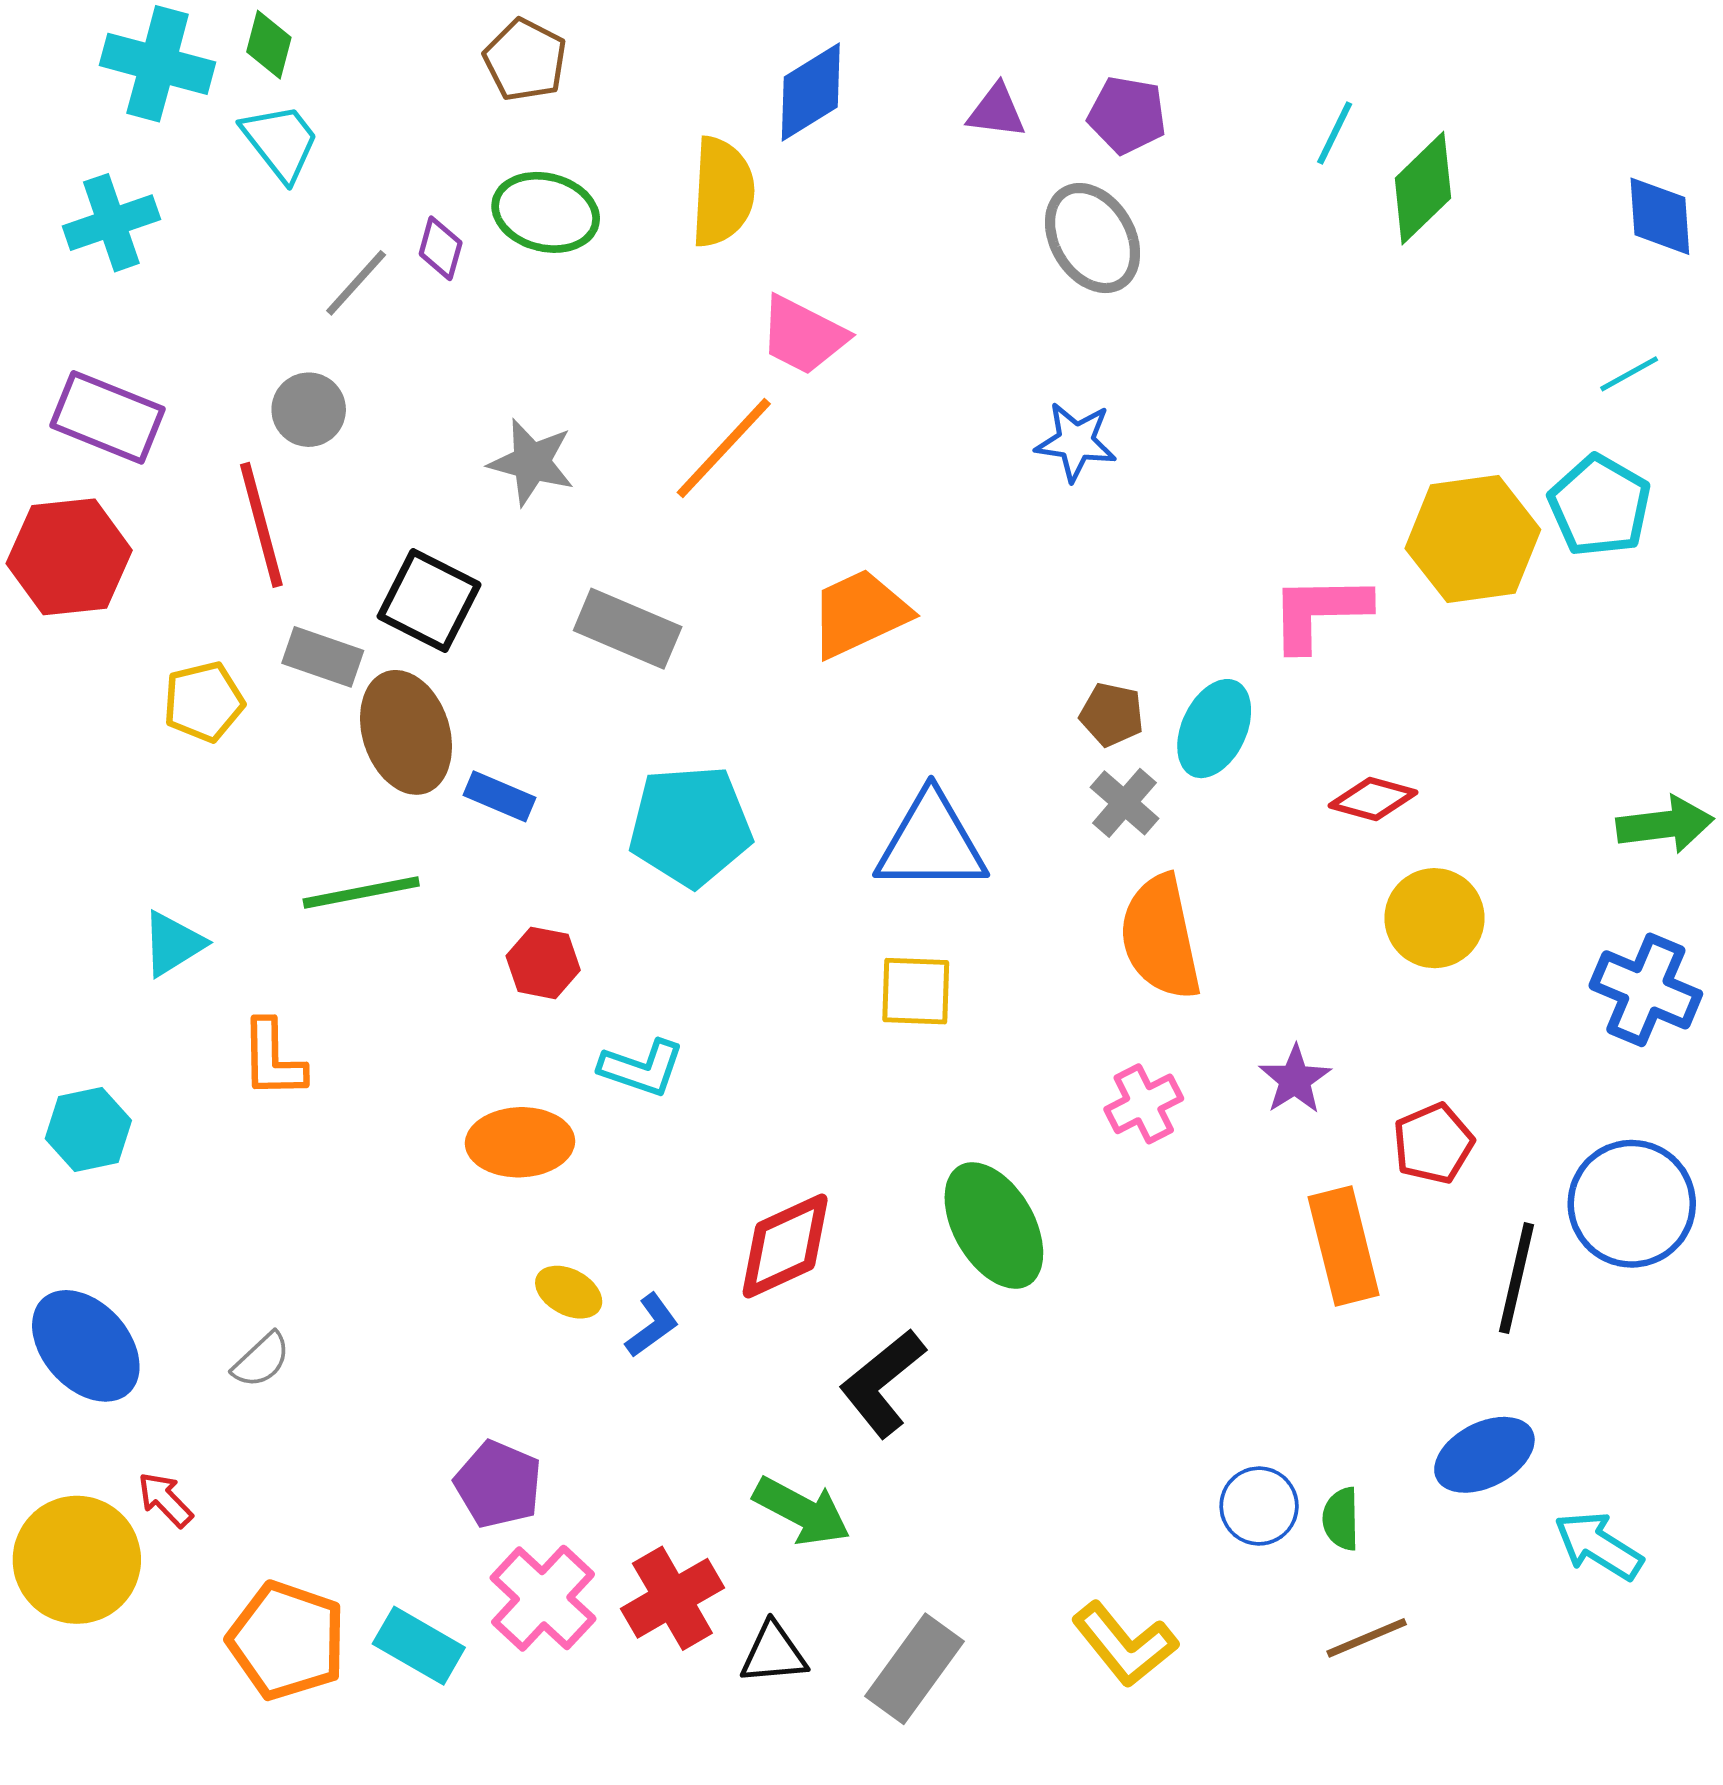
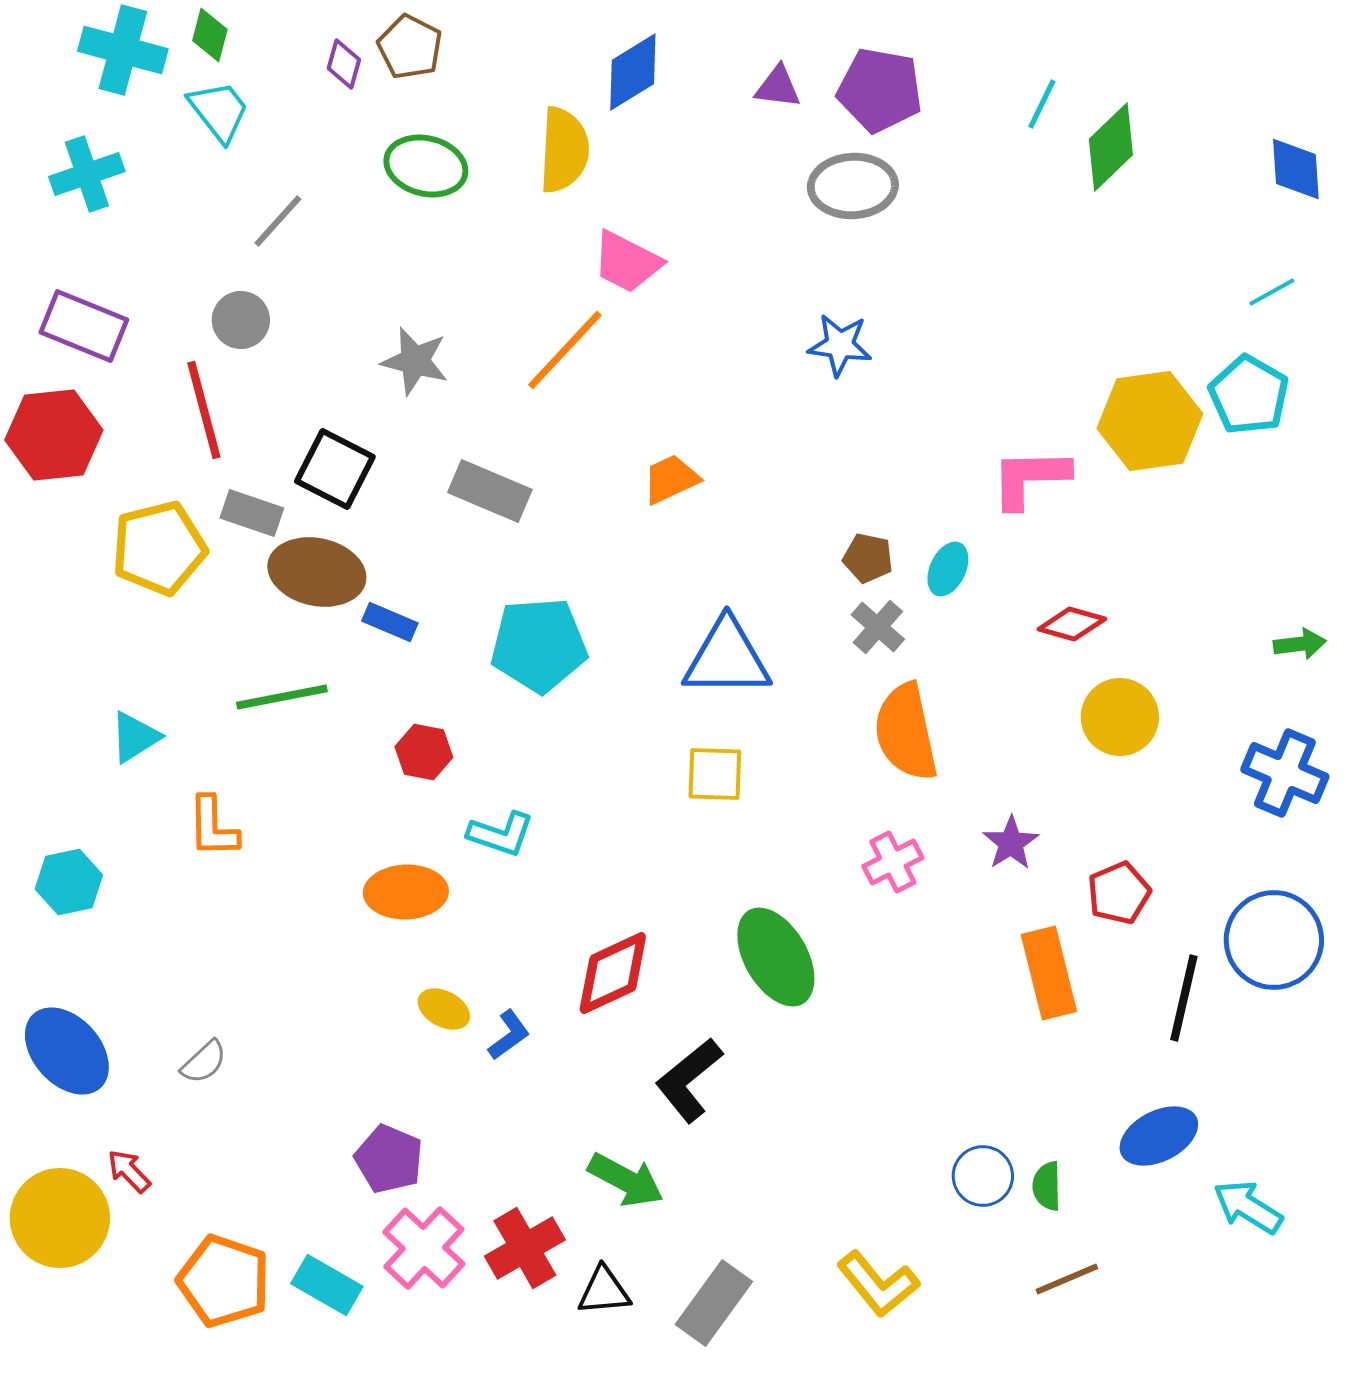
purple pentagon: (1127, 115) -> (880, 90), size x1.4
gray ellipse: (1093, 238) -> (853, 186), turned -62
purple diamond: (441, 248) -> (344, 64), moved
orange trapezoid: (859, 613) -> (671, 479), size x0.7
yellow pentagon: (204, 702) -> (159, 548), size x1.5
cyan ellipse: (1214, 729) -> (948, 569), size x0.7
brown ellipse: (406, 732) -> (317, 572), turned -60
green arrow: (1665, 825) -> (1300, 644), size x0.7

